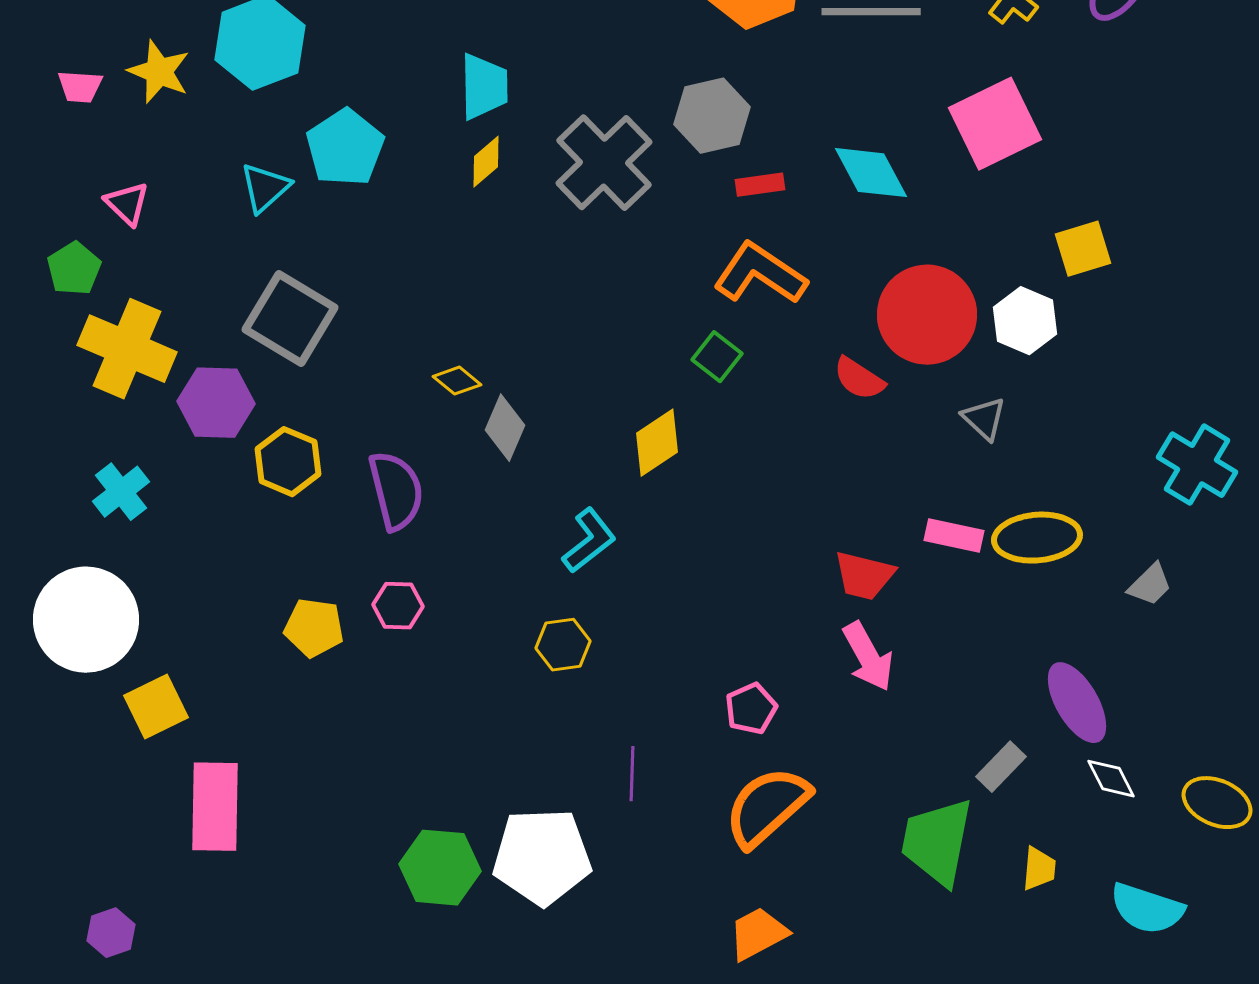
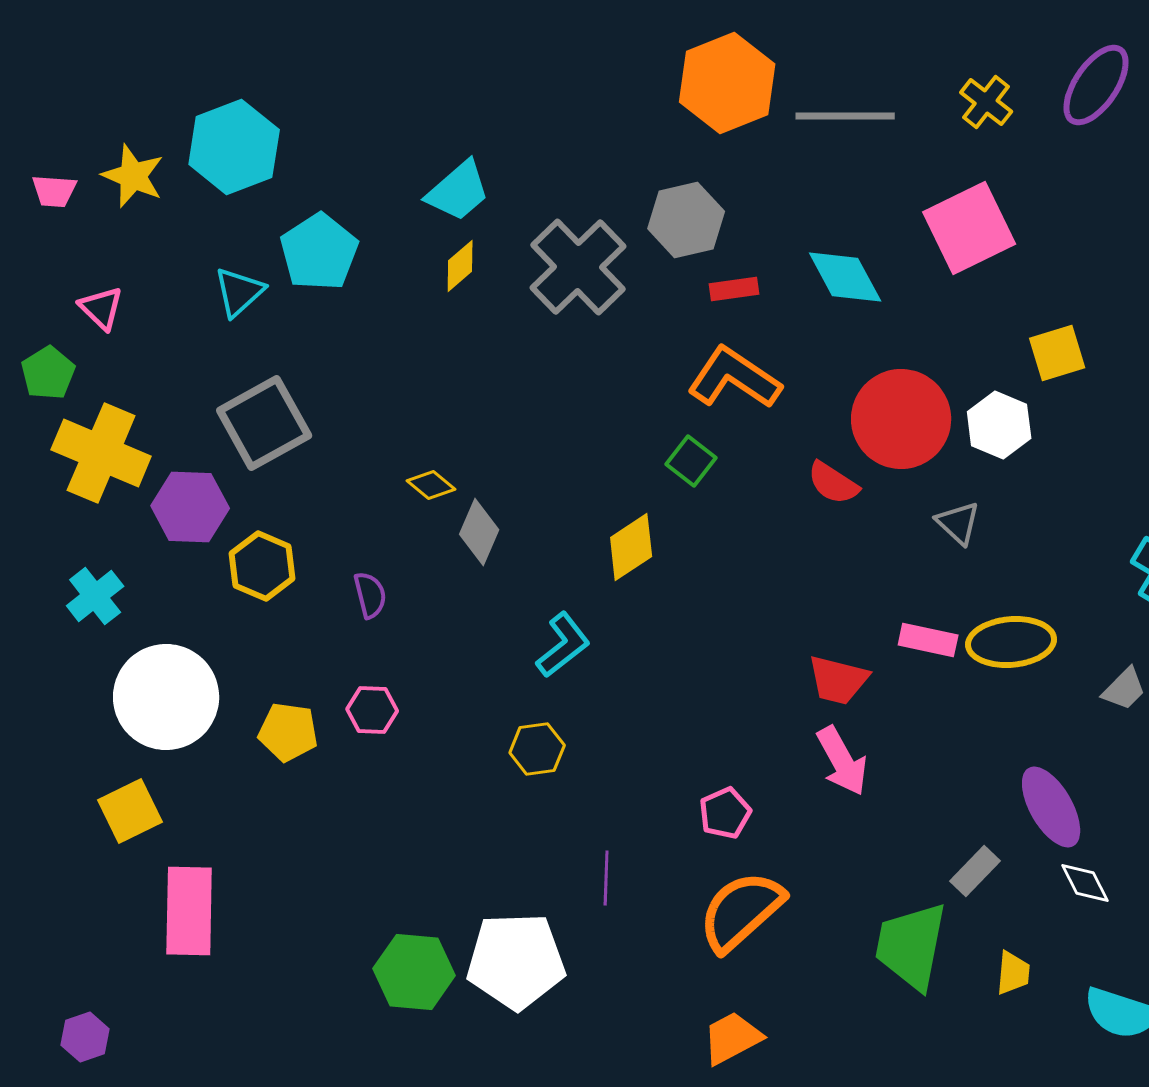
cyan trapezoid: (484, 87) -> (458, 191), turned 50
gray square: (290, 319) -> (264, 423), turned 30
purple semicircle: (396, 491) -> (370, 595), size x0.6
white circle: (86, 620) -> (166, 697), moved

